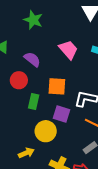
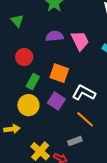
purple semicircle: (32, 59) -> (54, 36), moved, turned -60
yellow circle: (46, 131) -> (28, 105), moved

